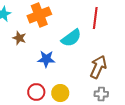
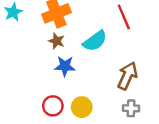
red line: (95, 18) -> (124, 17), turned -30
brown star: (19, 38) -> (56, 41), moved

